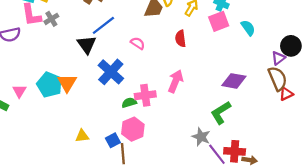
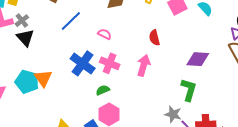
red semicircle: (181, 39) -> (154, 38), moved
black triangle: (87, 45) -> (25, 38), moved
pink cross: (145, 95) -> (110, 63), moved, turned 36
green L-shape: (221, 113) -> (189, 90), turned 145

